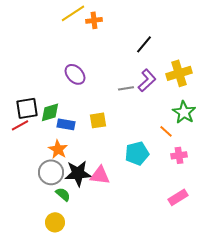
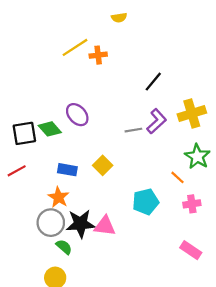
black square: (27, 108) -> (24, 133), moved
green diamond: (50, 112) -> (50, 129), moved, turned 65
yellow square: (98, 120) -> (103, 165), turned -36
pink rectangle: (178, 197) -> (191, 250), turned 66

